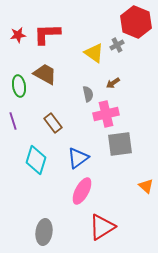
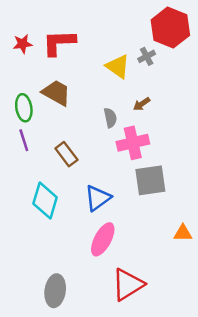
purple line: (13, 121) -> (24, 140), moved
orange triangle: (146, 186) -> (183, 233), turned -42

